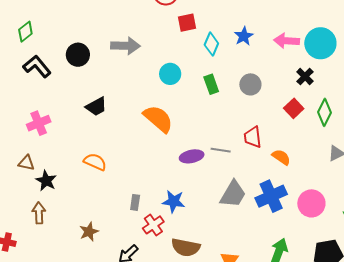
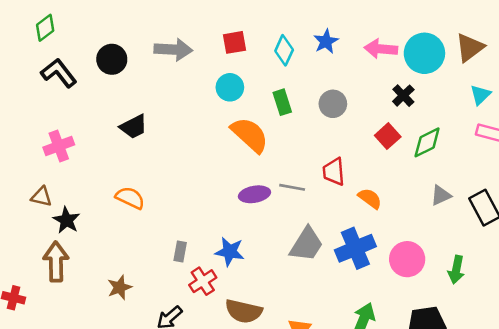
red square: (187, 23) -> (234, 42), moved
green diamond: (324, 112) -> (427, 142), turned 36
orange semicircle: (158, 119) -> (250, 135), moved
brown arrow: (39, 213) -> (56, 262), size x1.4

